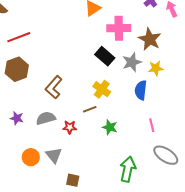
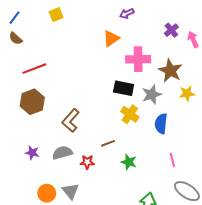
black rectangle: (105, 56) -> (124, 88), turned -30
yellow star: (156, 68) -> (187, 93), moved
yellow cross: (102, 89) -> (130, 114), moved

